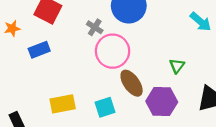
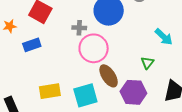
cyan arrow: (201, 22) -> (164, 37), moved
gray cross: (95, 27) -> (79, 28), turned -32
cyan square: (105, 107) -> (85, 95), size x1.4

